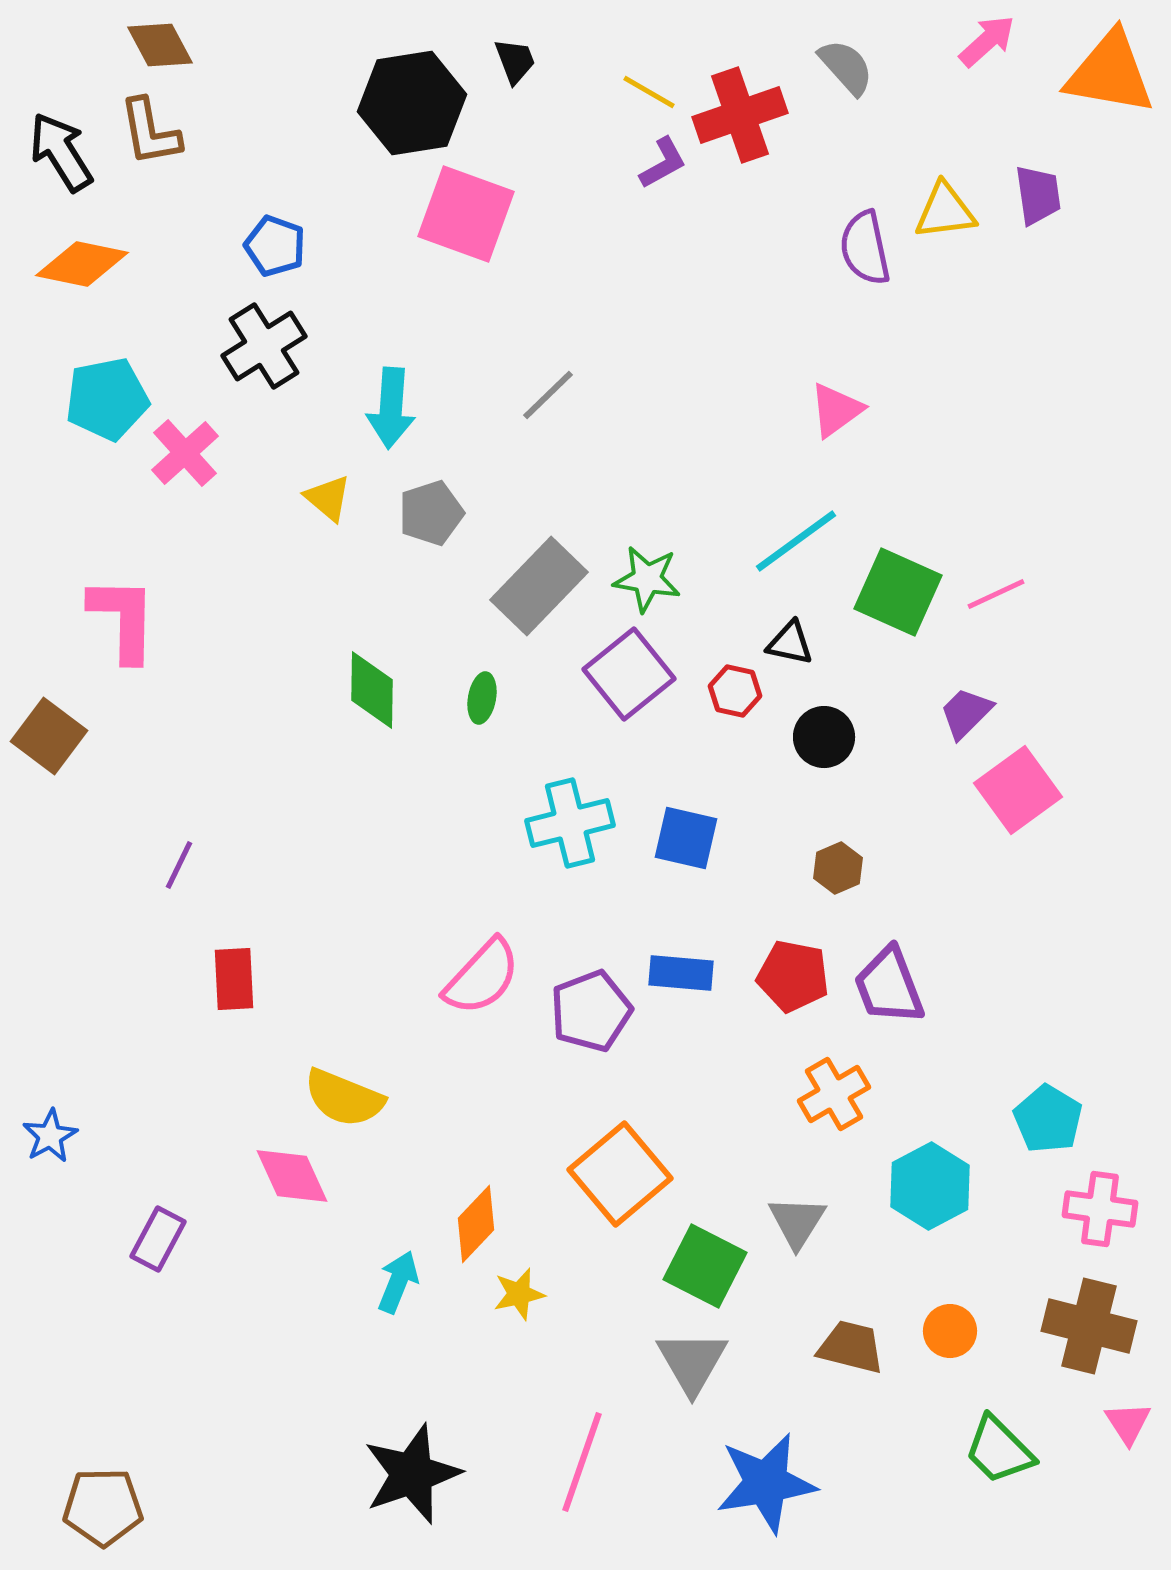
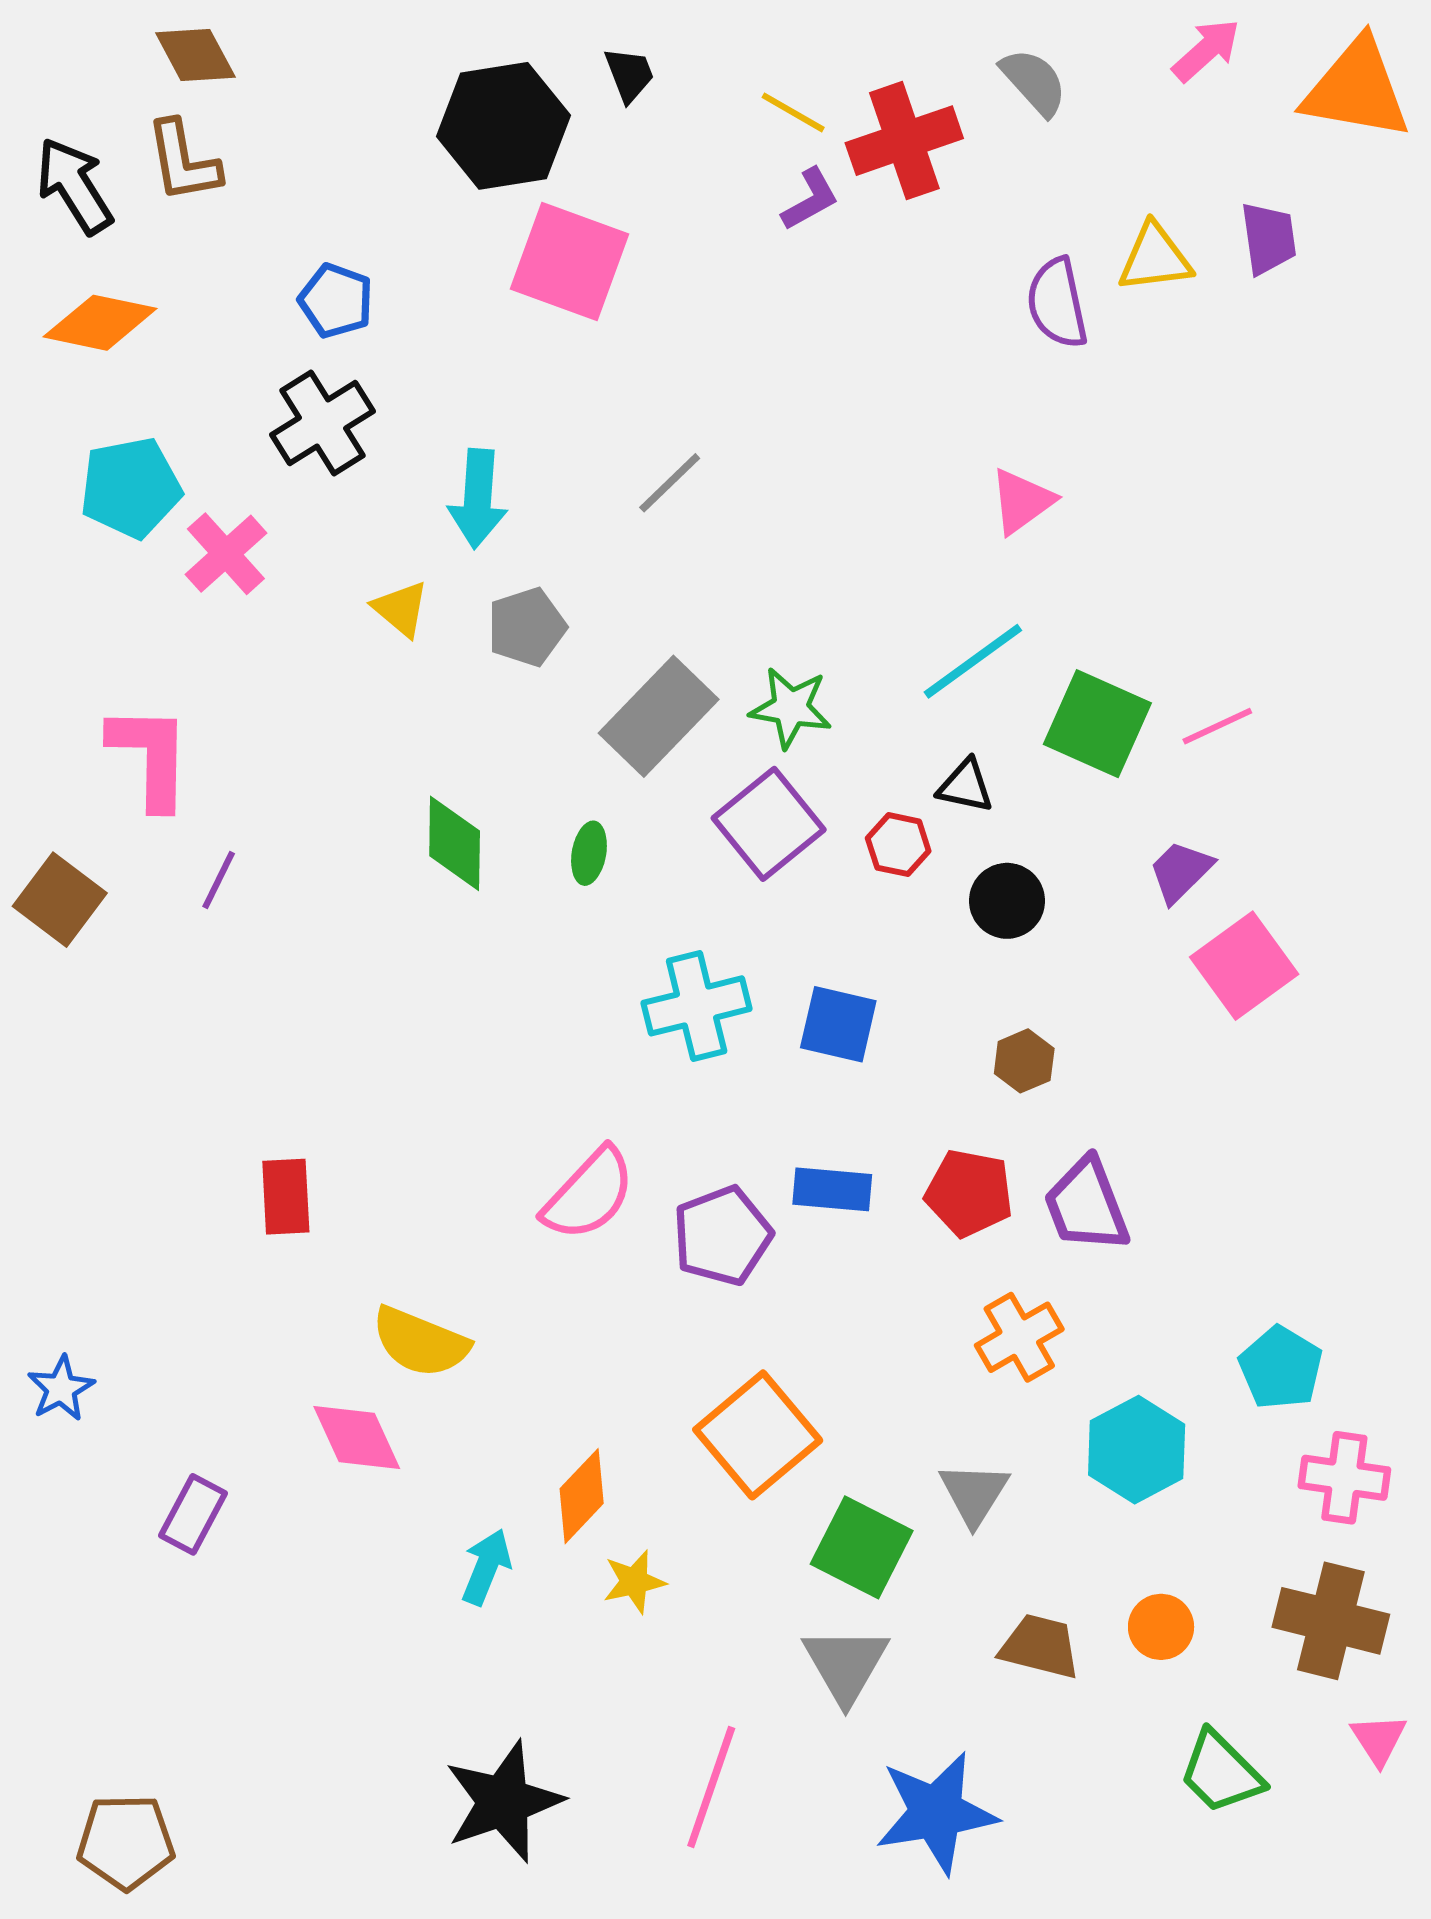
purple line: (179, 865) -> (219, 880), moved

